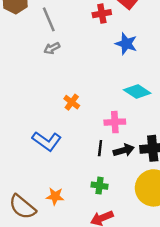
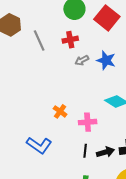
red cross: (102, 14) -> (70, 40), moved
gray arrow: (52, 48) -> (82, 60), moved
pink cross: (115, 122) -> (88, 122), moved

